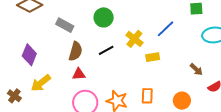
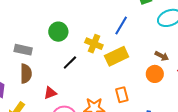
brown semicircle: (76, 51) -> (26, 74), moved
yellow rectangle: (153, 57) -> (117, 56), size x1.6
orange circle: (182, 101) -> (155, 74), moved

